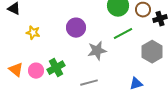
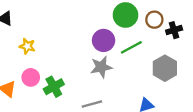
purple circle: (76, 28) -> (104, 40), moved
pink circle: (36, 71) -> (31, 77), moved

